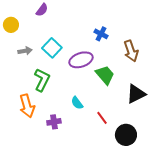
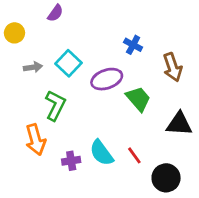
black triangle: (136, 94) -> (179, 124), turned 30
cyan semicircle: (77, 103) -> (101, 153), moved, size x1.5

